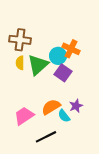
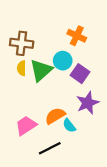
orange cross: (71, 49) -> (77, 36), moved
purple square: (63, 73) -> (80, 74), moved
purple star: (76, 106) -> (88, 103), moved, size x1.5

